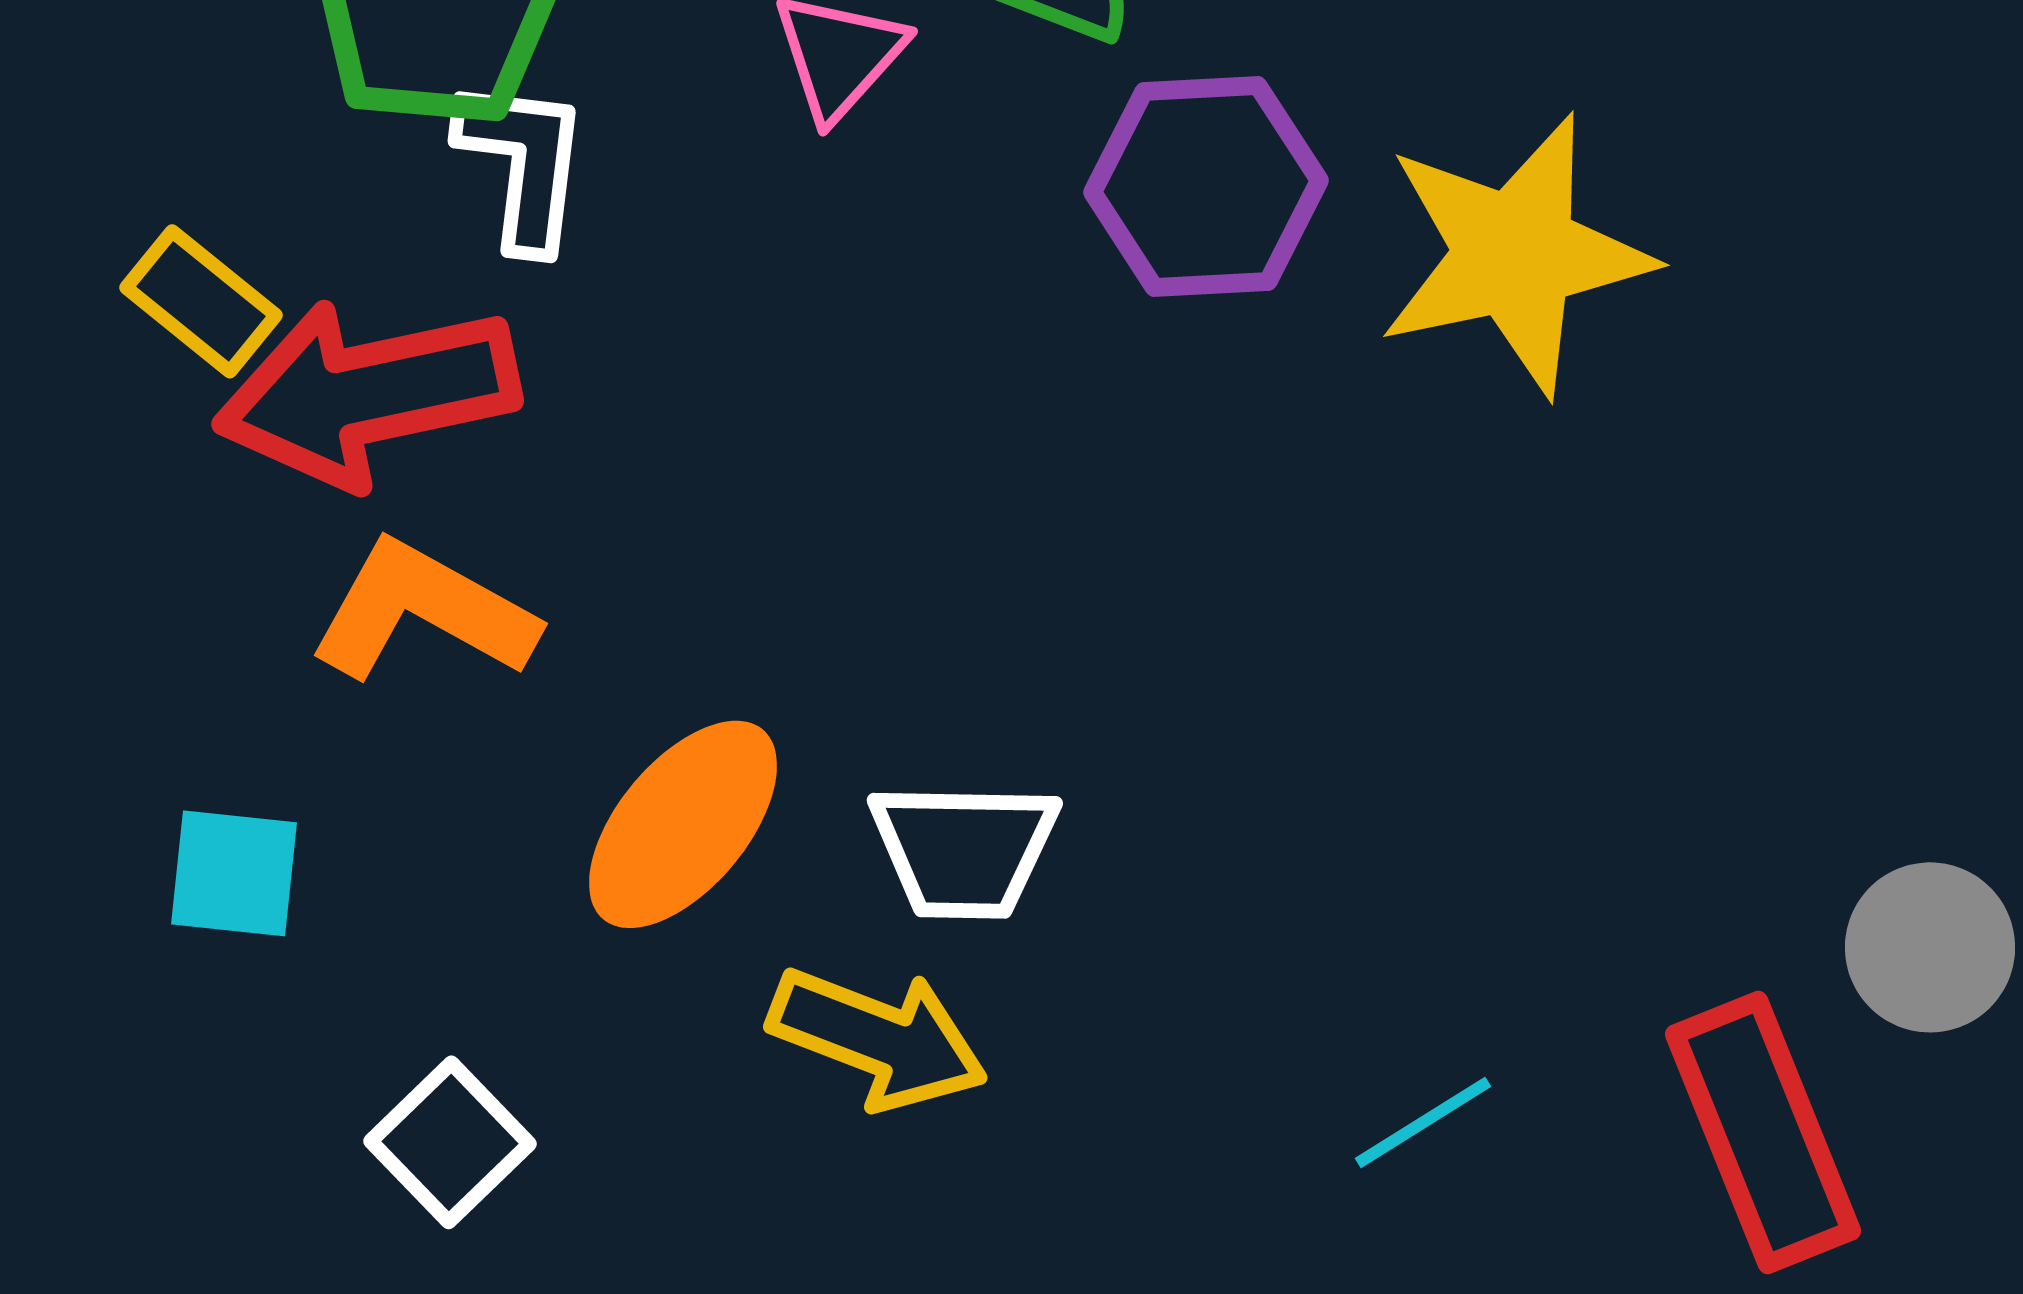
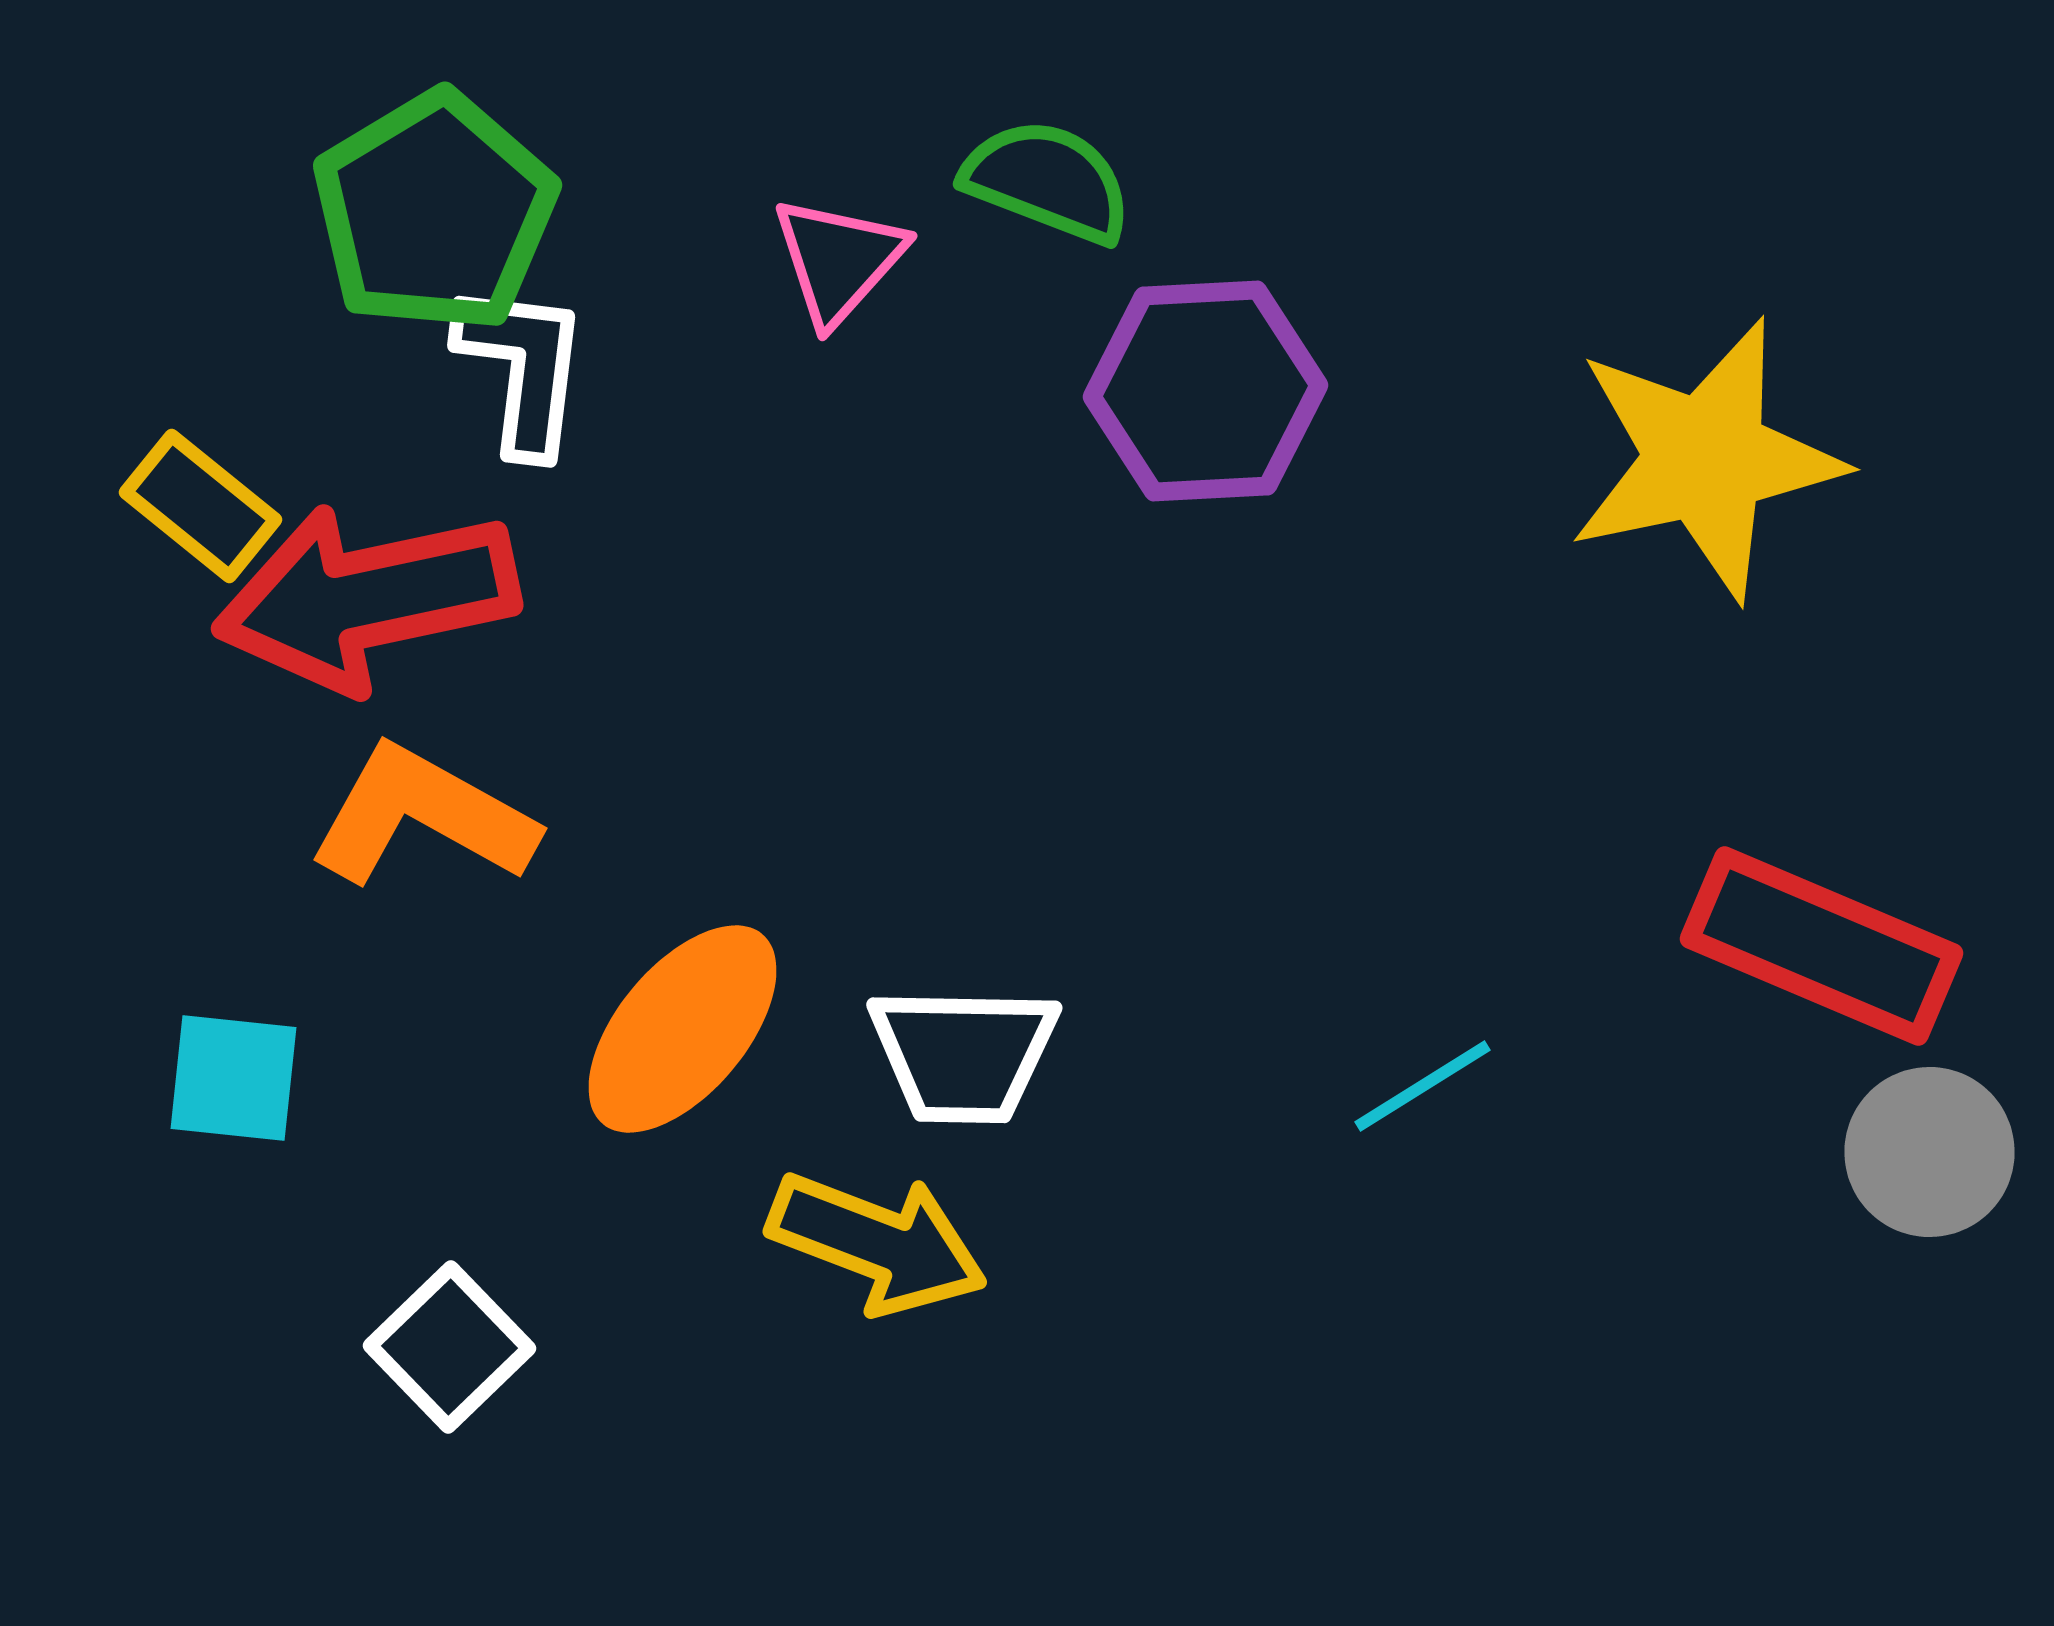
yellow star: (1515, 254) -> (1706, 459), moved
cyan line: (1423, 1122) -> (1422, 1086), moved
red rectangle: (1763, 1132) -> (1822, 946), moved, turned -45

